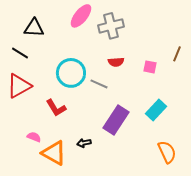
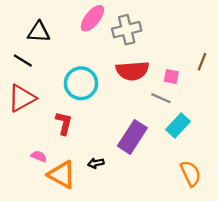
red semicircle: (116, 62) -> (132, 71), size x1.8
gray line: (99, 84) -> (161, 98), moved
red L-shape: (56, 108) -> (64, 123), turned -135

